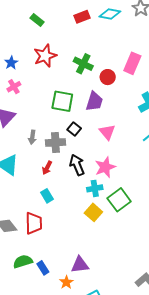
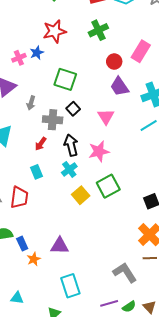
blue star: (11, 63) -> (37, 53), moved
green cross: (83, 64) -> (98, 30), moved, turned 30
purple trapezoid: (94, 101) -> (119, 87), moved, turned 120
gray arrow: (32, 137) -> (31, 103), moved
cyan cross: (95, 188) -> (69, 169), moved, turned -35
orange star: (66, 282) -> (34, 259), moved

